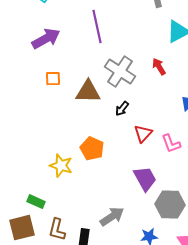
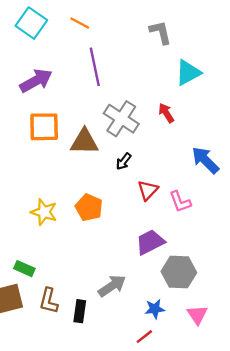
orange square: (53, 79) -> (44, 127), size x1.8
yellow star: (61, 166) -> (44, 212), moved
purple trapezoid: (145, 179) -> (150, 242), turned -88

